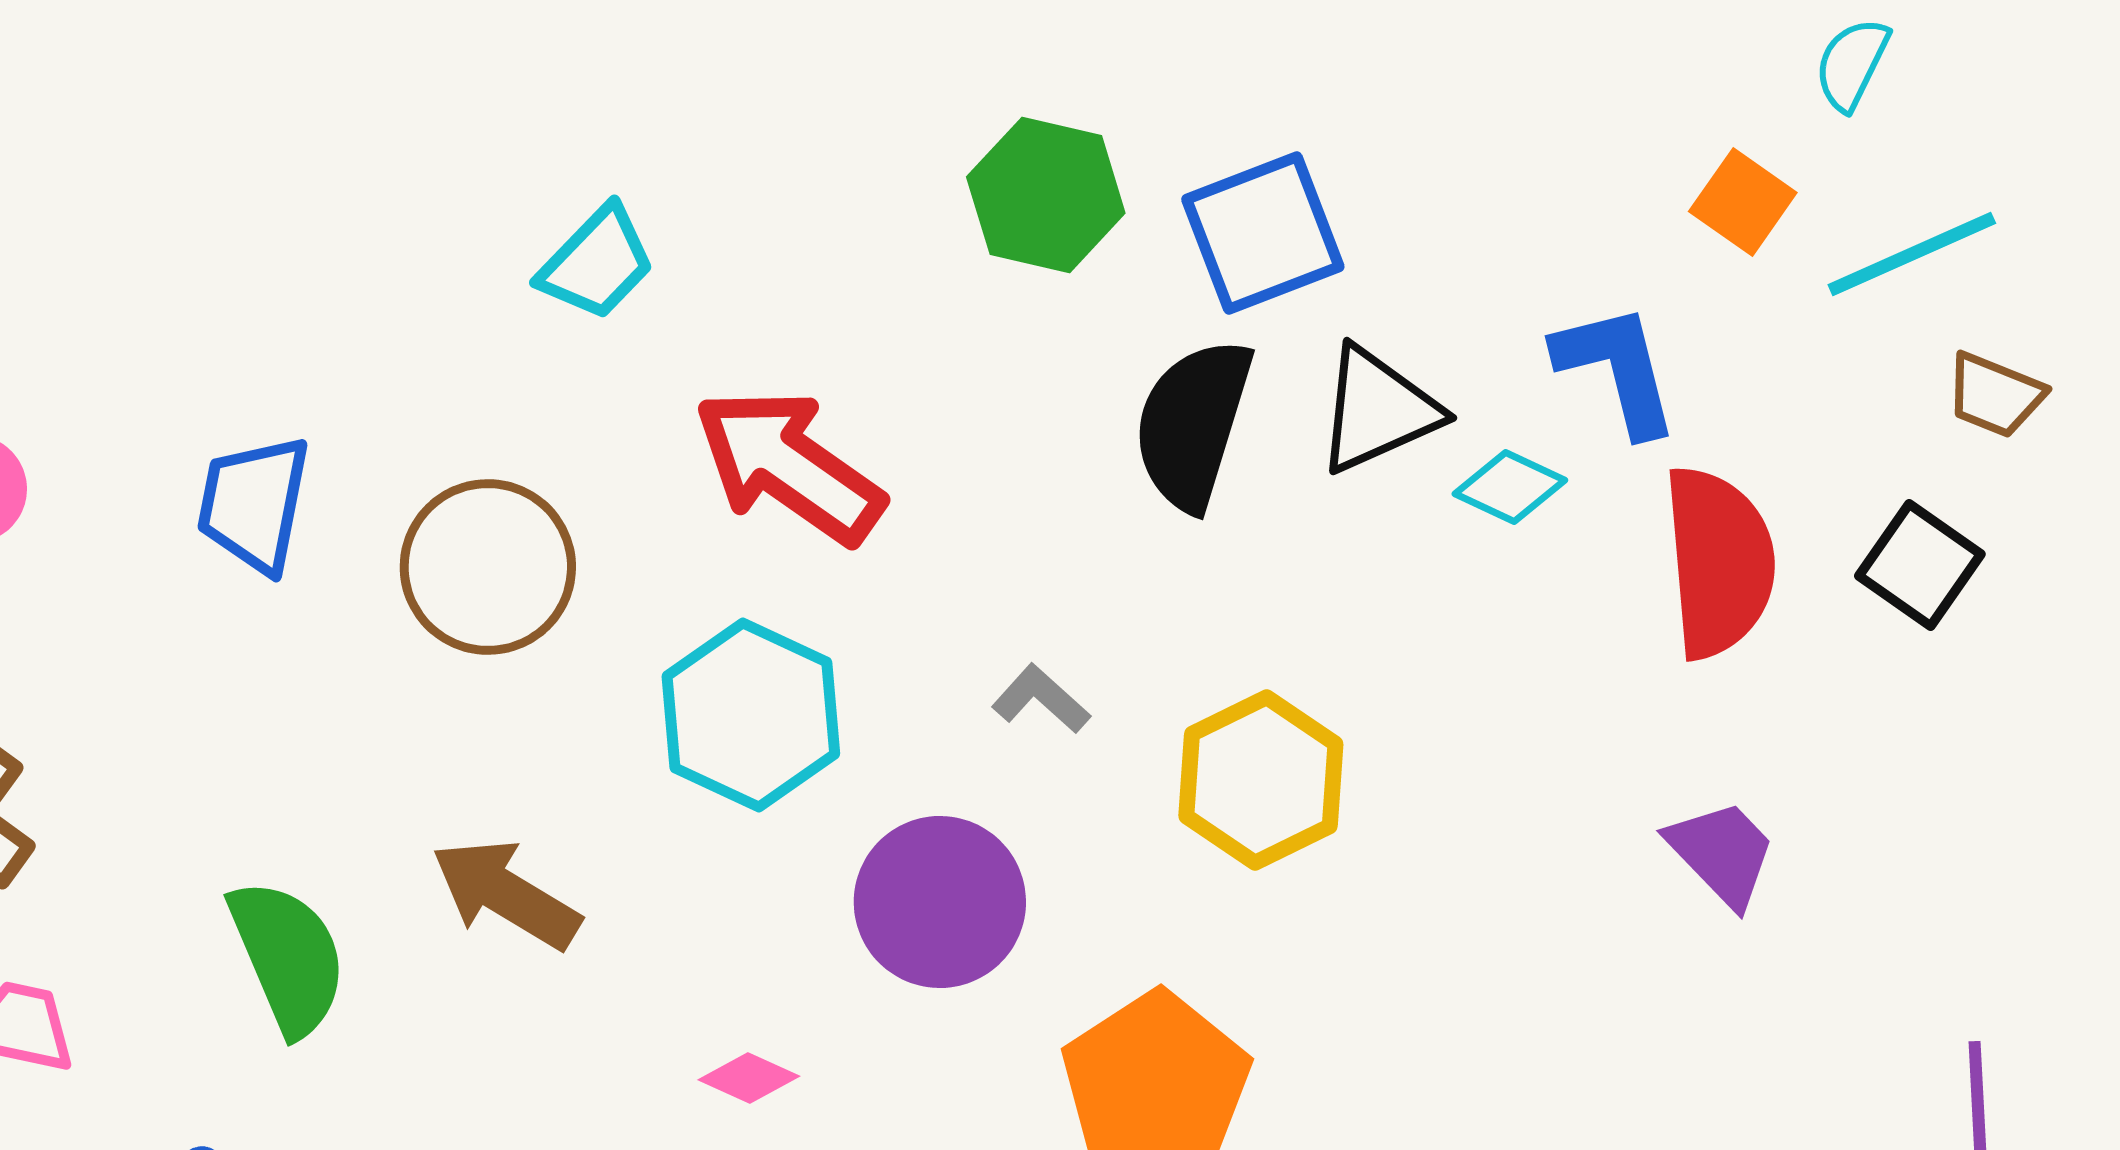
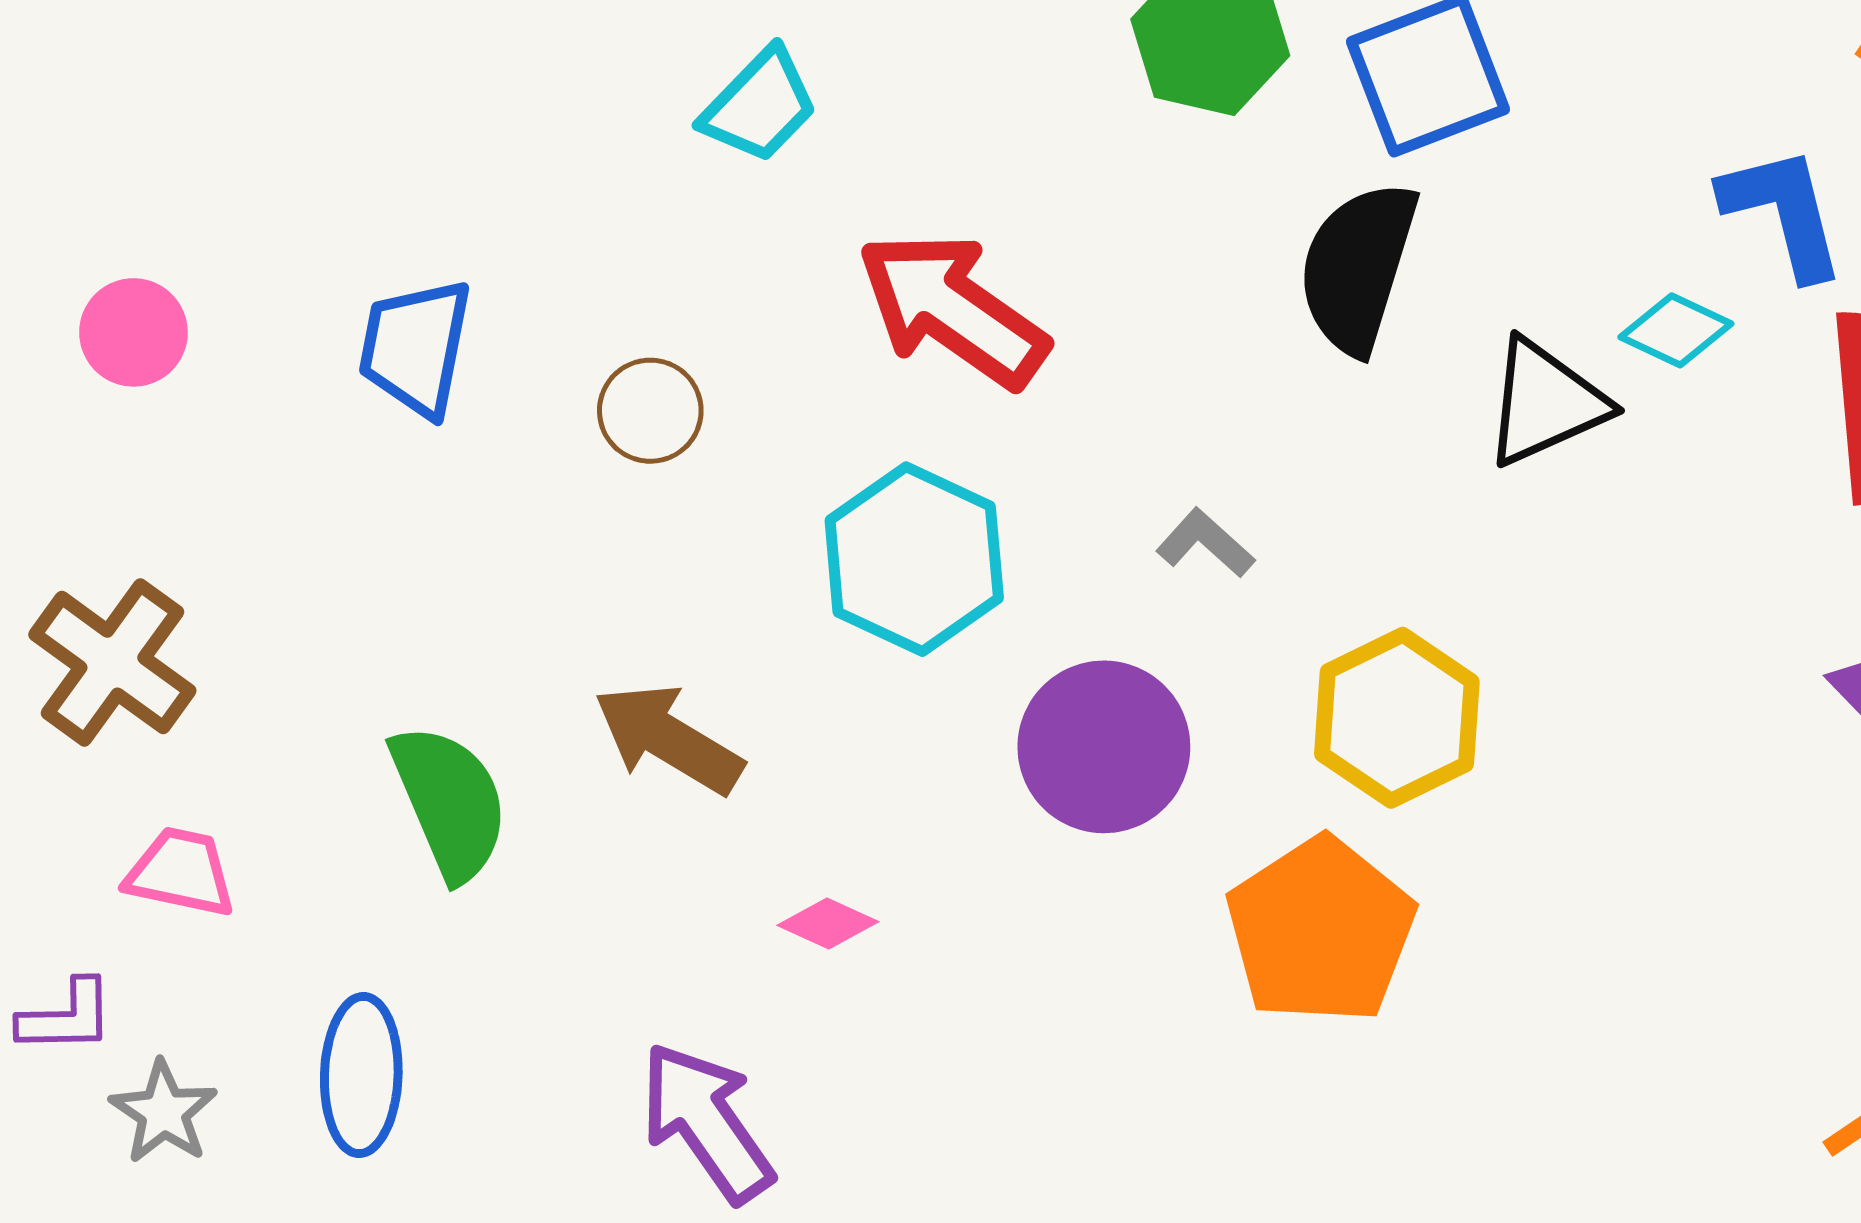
black triangle: (1378, 410) -> (1545, 403), moved
brown circle: (488, 567) -> (650, 411), size x0.6
yellow hexagon: (1261, 780) -> (1397, 718), moved
pink diamond: (749, 1078) -> (828, 923), moved

